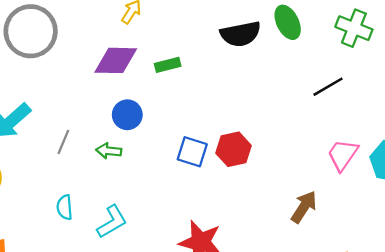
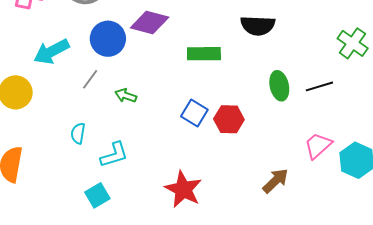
green ellipse: (288, 22) -> (279, 86), moved
green rectangle: (168, 65) -> (204, 54), moved, size x1.5
blue circle: (127, 115) -> (108, 39), moved, size x1.4

